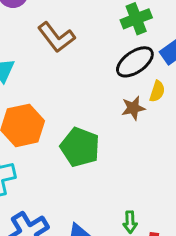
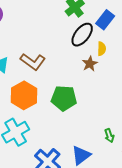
brown L-shape: (56, 37) -> (33, 62), moved

